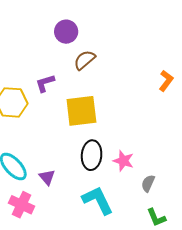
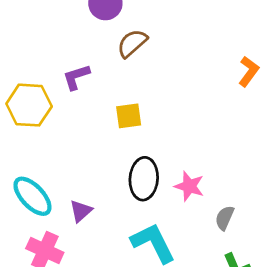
yellow square: (81, 111) -> (129, 116), size x0.6
purple triangle: (47, 177) -> (81, 211), turned 30

